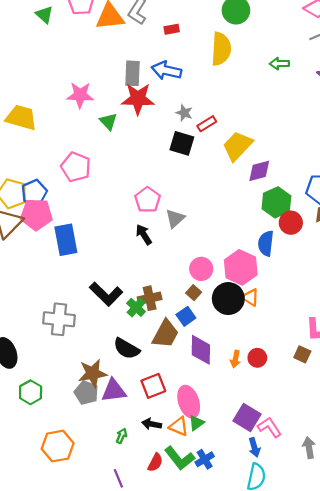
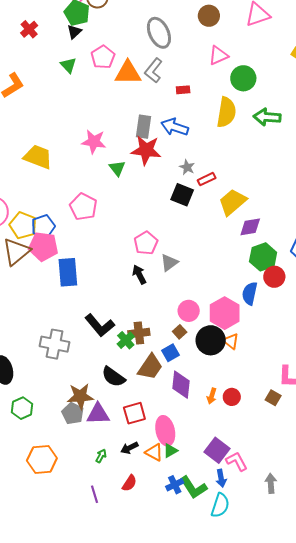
green arrow: (279, 64) -> (267, 117), moved, size x1.5
black arrow: (152, 424) -> (129, 448), turned -42
green L-shape: (180, 458) -> (193, 487), moved

